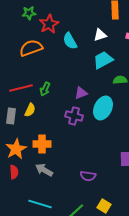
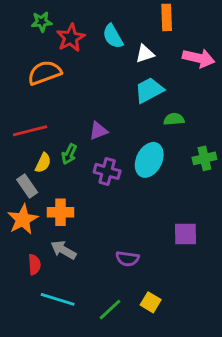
cyan semicircle: (70, 41) -> (113, 36), moved
green arrow: (45, 89) -> (69, 154), moved
purple triangle: (81, 93) -> (98, 131), moved
gray rectangle: (11, 116) -> (27, 186), moved, turned -42
red semicircle: (14, 172) -> (34, 265), moved

